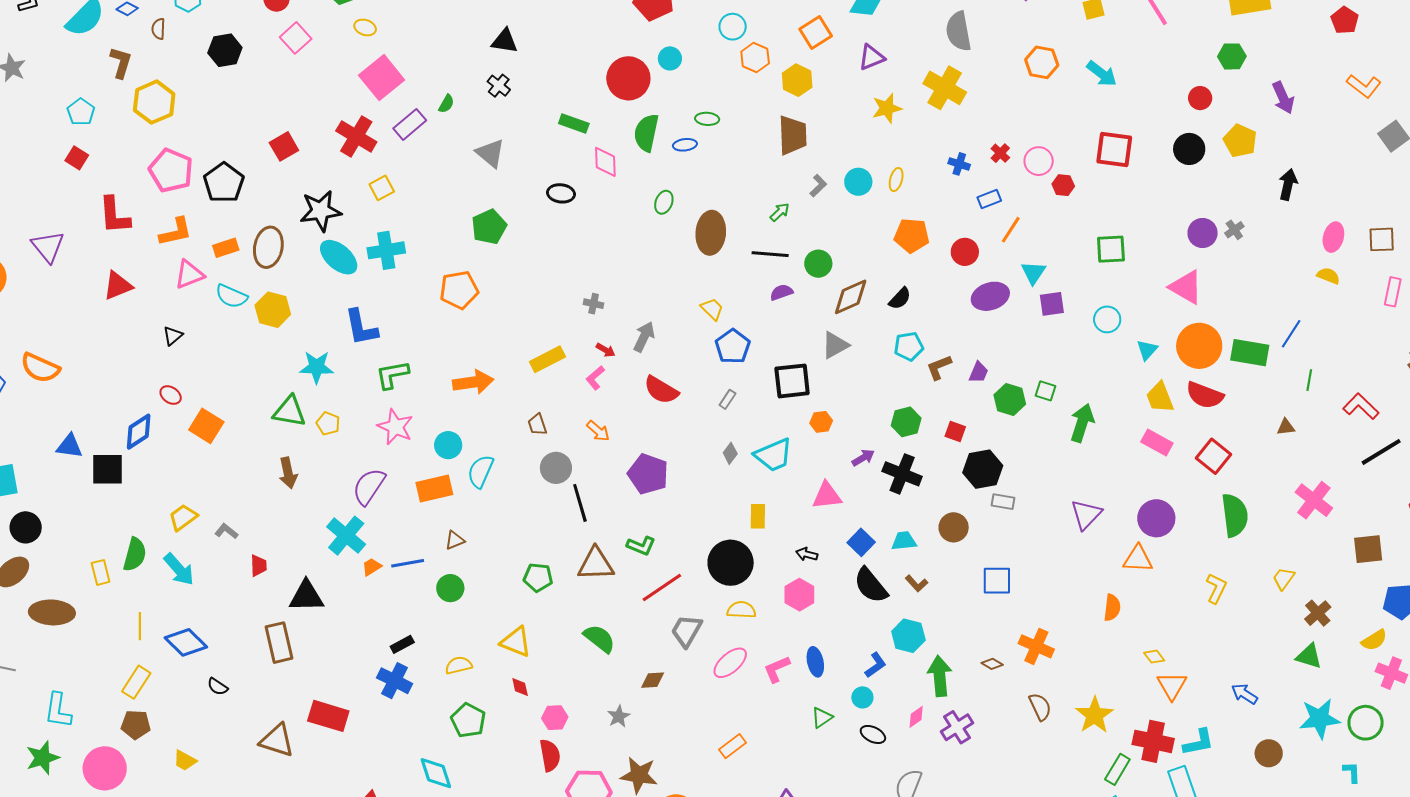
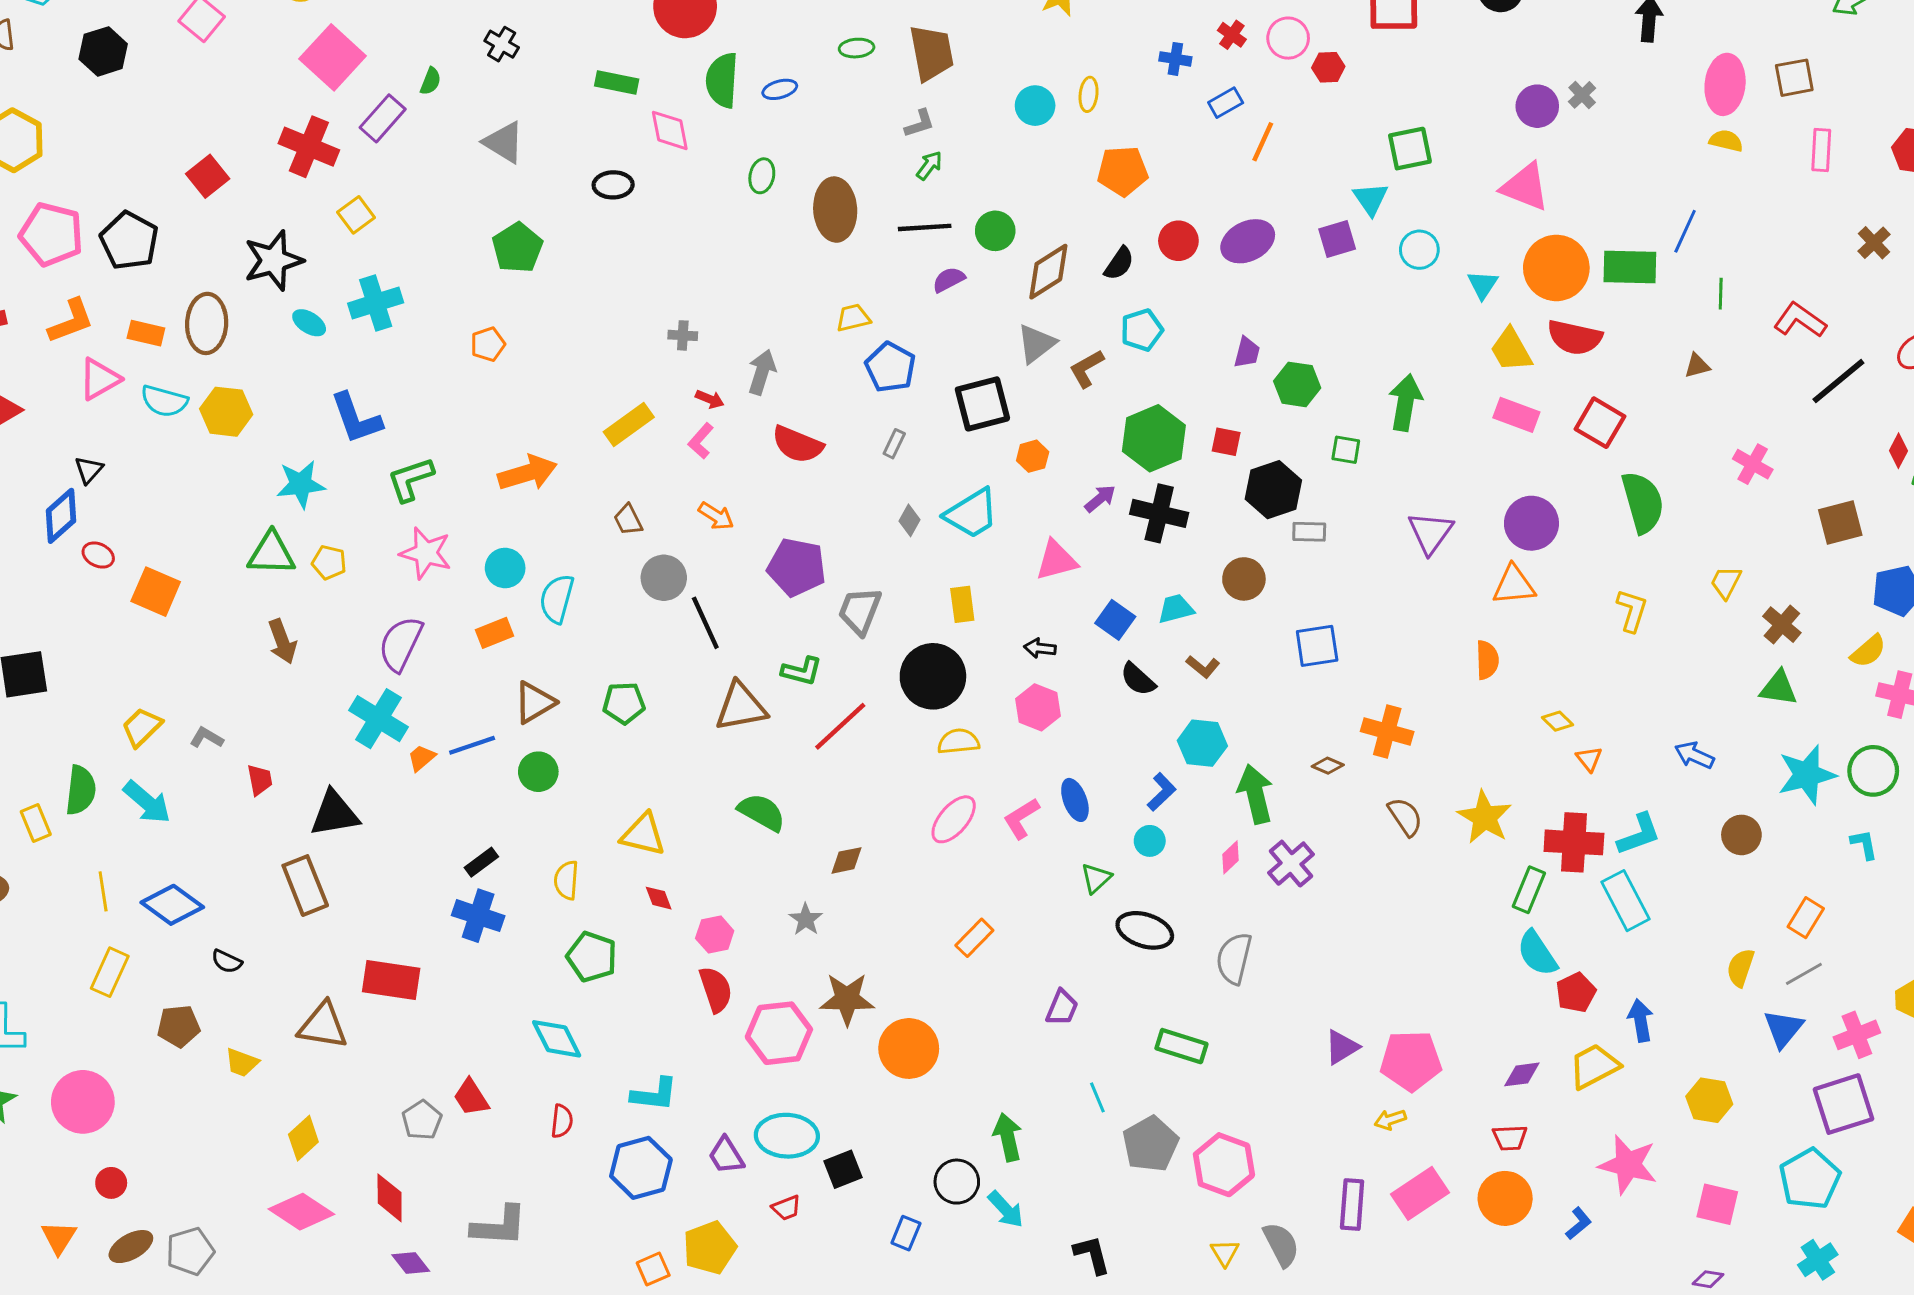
green ellipse: (707, 119) -> (857, 48), moved
gray L-shape: (818, 186) -> (919, 124), moved, turned 35
pink ellipse: (1333, 237) -> (1725, 84), size x1.4
orange rectangle: (226, 248) -> (146, 333), turned 40
red circle: (965, 252) -> (1178, 241), moved
cyan ellipse: (339, 257) -> (309, 323), size x0.6
cyan triangle: (1033, 273) -> (1371, 199), moved
orange pentagon: (459, 290) -> (488, 344), size x0.6
yellow trapezoid: (712, 309) -> (853, 318), turned -50
brown L-shape: (939, 367) -> (1087, 369), moved
green square: (1046, 391) -> (1346, 450), moved
green hexagon: (906, 422) -> (1154, 438), size x1.5
blue diamond: (139, 432) -> (61, 516), moved
orange rectangle: (434, 488) -> (495, 633), size x0.7
pink cross: (1314, 500) -> (1753, 464), size x0.7
brown triangle: (455, 540) -> (534, 702), size x1.5
green pentagon: (538, 577) -> (624, 703), moved
black semicircle: (871, 585) -> (1138, 679), size x0.7
gray trapezoid: (687, 631) -> (860, 611), moved
yellow semicircle: (459, 665) -> (566, 880), turned -64
orange triangle: (1172, 686) -> (1589, 759), size x0.6
brown pentagon: (136, 725) -> (179, 1026), moved
black ellipse: (873, 734) -> (1145, 930), moved, size x1.5
yellow trapezoid: (185, 761) -> (242, 1063), moved

